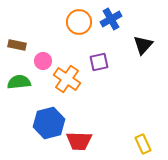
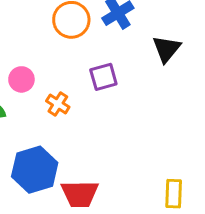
orange cross: (67, 79) -> (58, 104), size x0.6
yellow rectangle: (143, 144) -> (174, 194), turned 30

